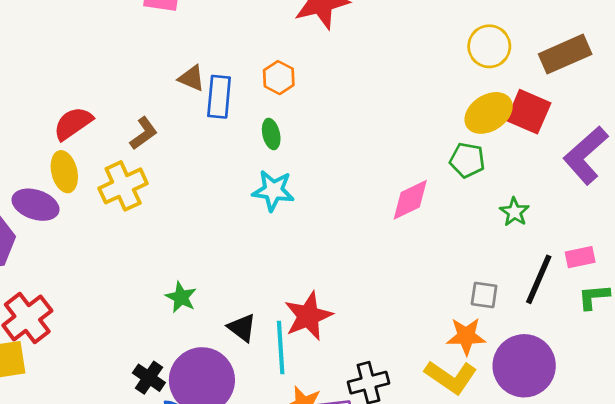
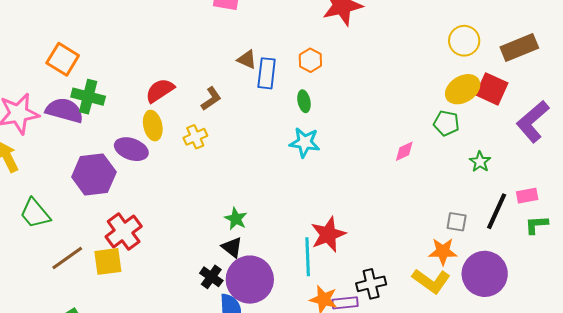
yellow cross: (123, 186) -> (195, 137), size x0.7
pink diamond: (410, 200) -> (404, 151), size x0.7
black triangle: (242, 328) -> (232, 247), moved

